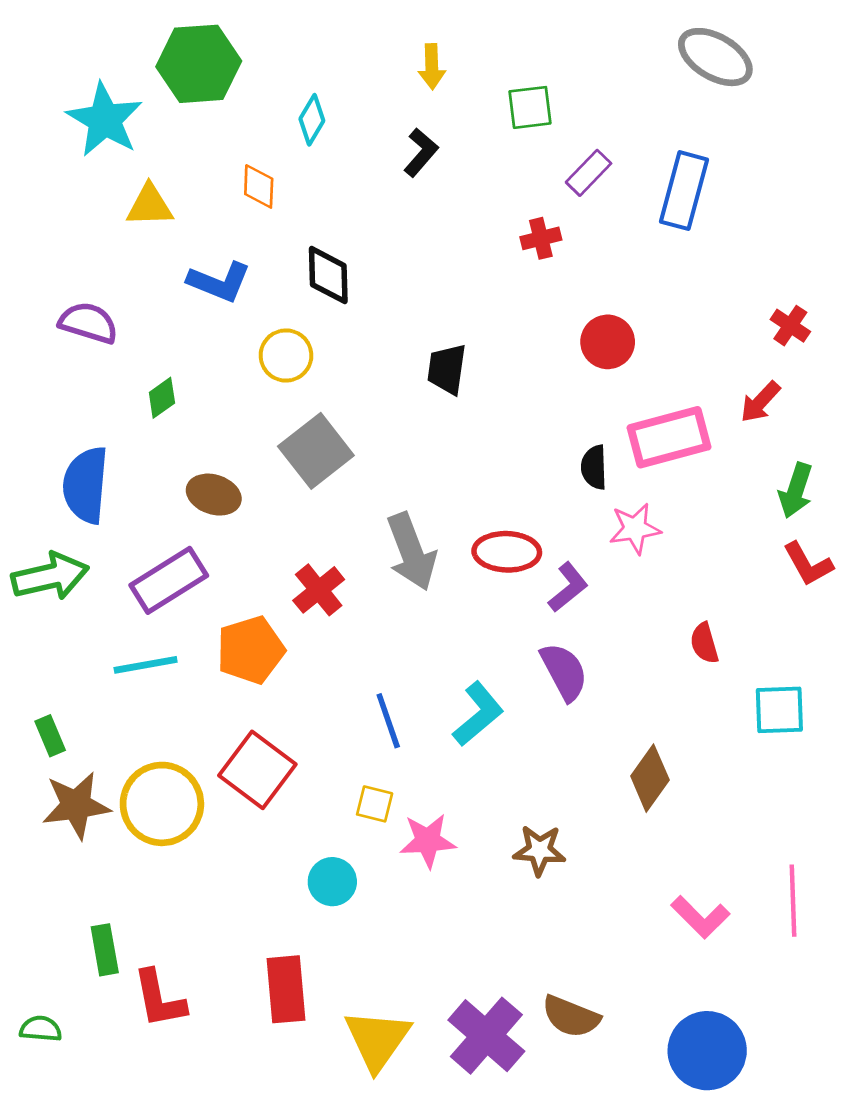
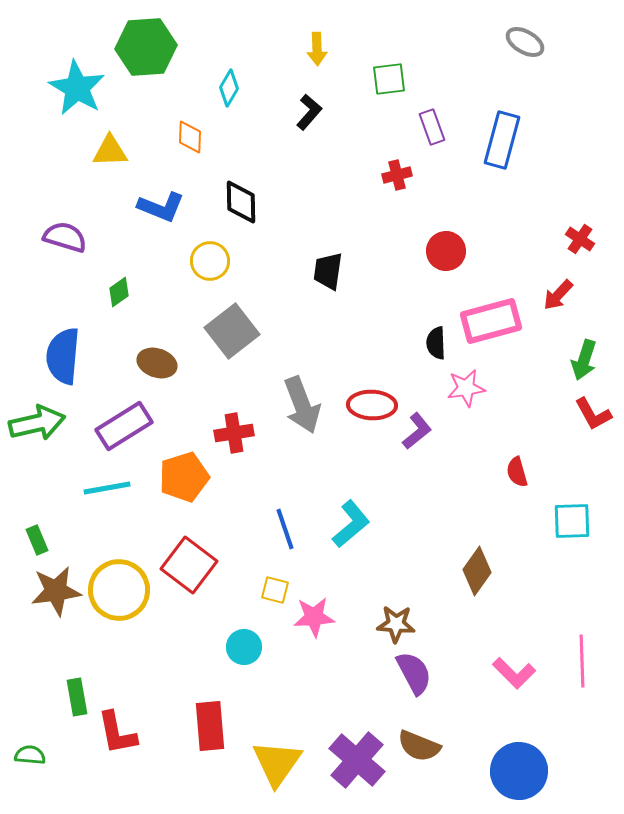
gray ellipse: (715, 57) -> (525, 42), size x0.7
purple rectangle: (589, 173) -> (432, 127), turned -64
red cross: (319, 590) -> (234, 433), turned 30
purple semicircle: (564, 672) -> (414, 673), moved

